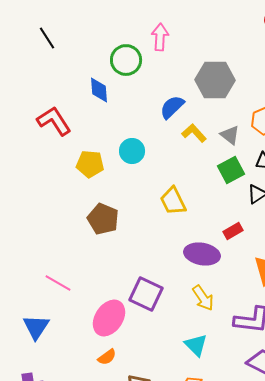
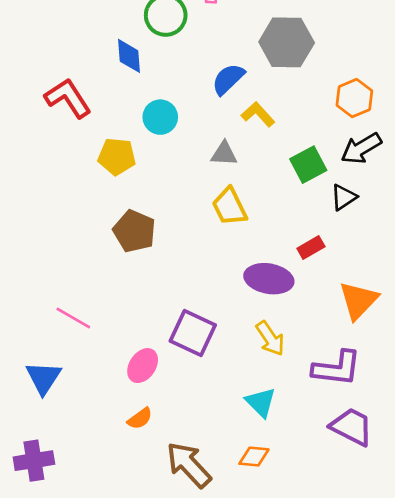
gray triangle: (230, 135) -> (224, 154), moved, turned -35
cyan circle: (132, 151) -> (160, 117), moved
pink ellipse: (109, 318) -> (143, 366), size x0.7

